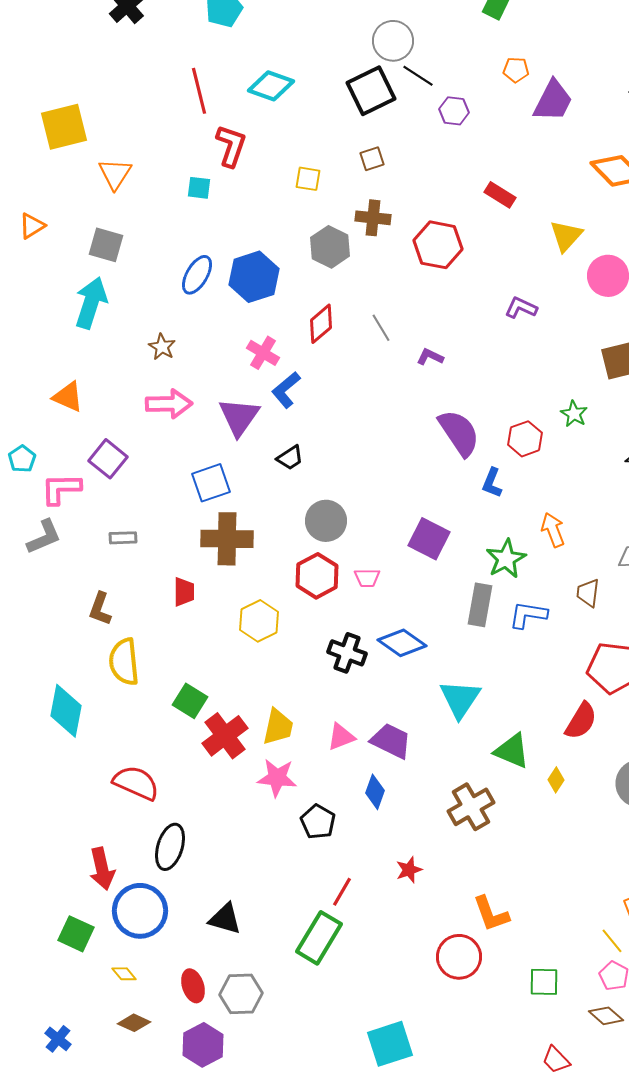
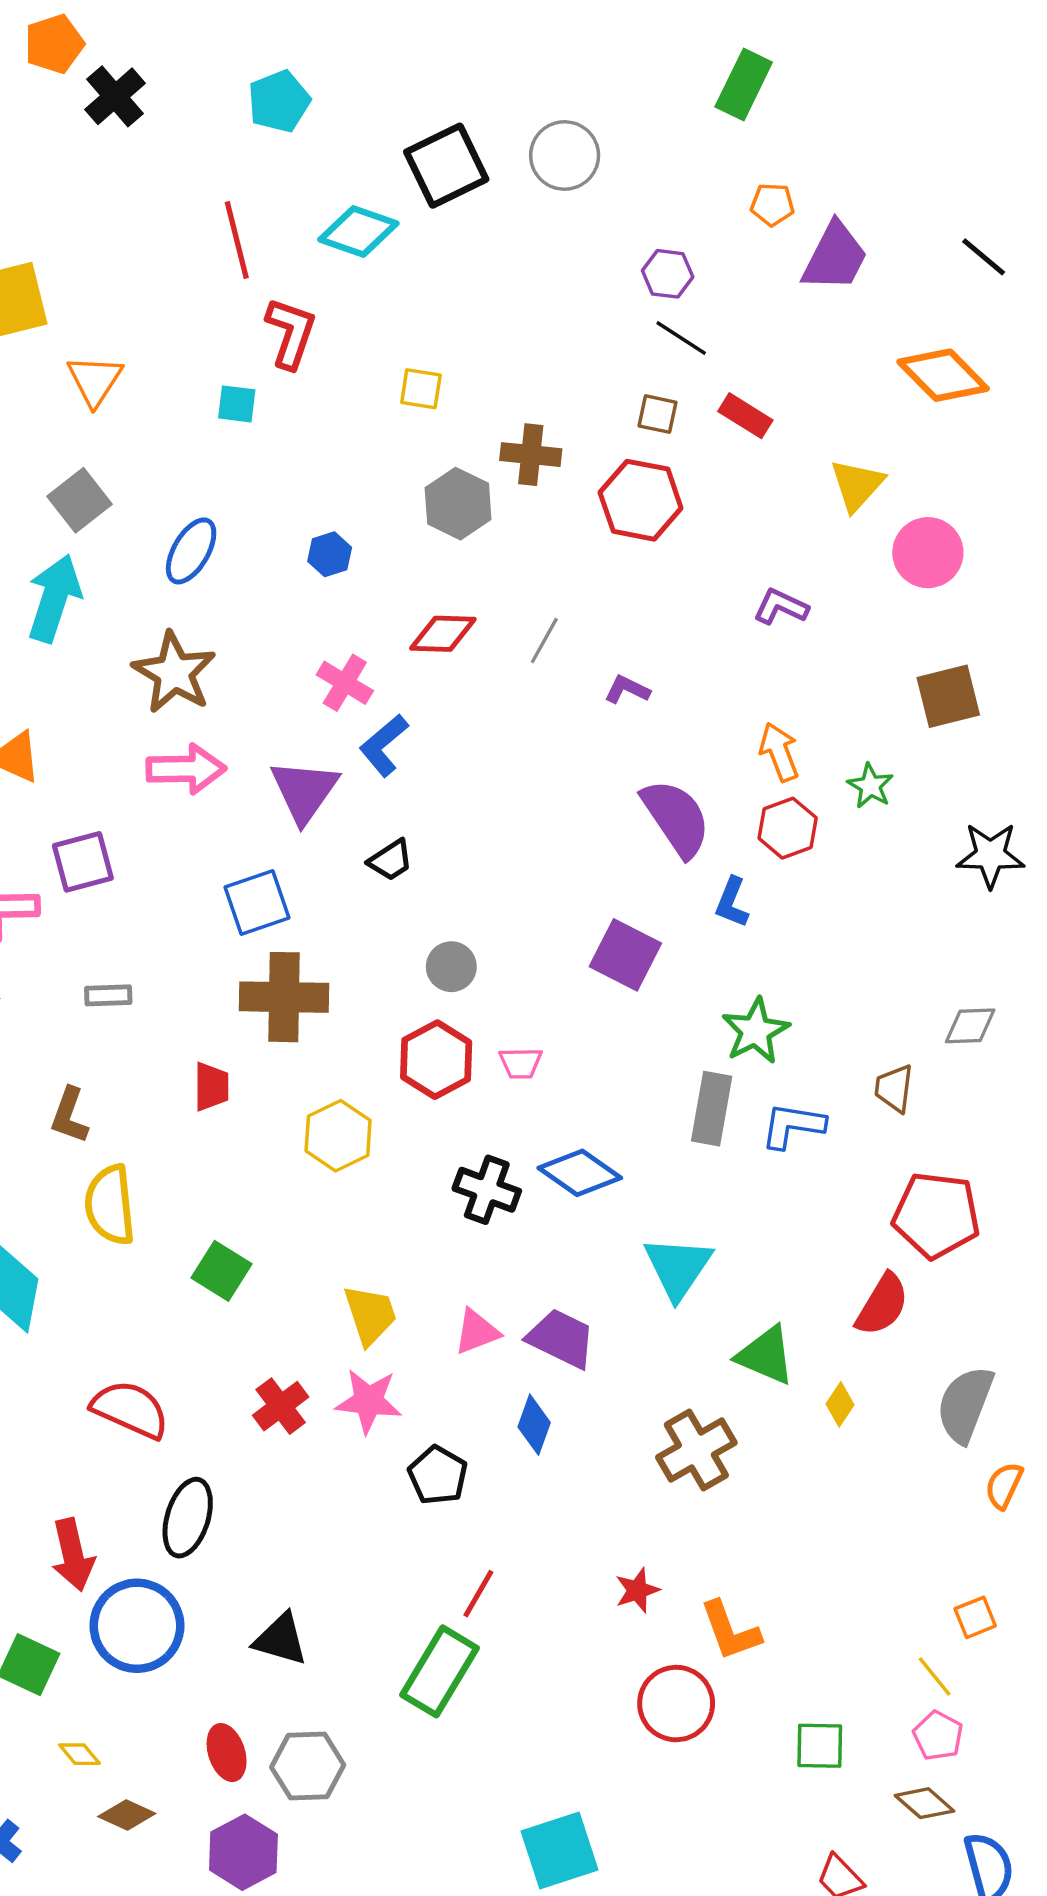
black line: (418, 76) -> (681, 338), moved
black square: (371, 91) -> (446, 166), moved
brown square: (372, 159) -> (658, 414), moved, turned 30
gray square: (106, 245) -> (80, 500), turned 36
blue ellipse: (197, 275) -> (191, 551), moved
blue hexagon: (254, 277) -> (330, 554), size x0.5
red diamond: (321, 324) -> (443, 634), turned 42
gray line: (381, 328) -> (544, 641), turned 60
brown star: (162, 347) -> (174, 673), size x1.8
purple square: (108, 459) -> (83, 862), turned 36
gray circle: (326, 521) -> (451, 967), size x0.7
orange arrow: (553, 530) -> (779, 752), moved
purple square: (429, 539) -> (625, 955), moved
yellow trapezoid: (278, 727) -> (370, 1315), turned -30
red cross: (225, 736) -> (281, 1406), moved, size x0.7
red star: (409, 870) -> (637, 1590), moved
yellow diamond: (124, 974) -> (80, 1754), moved

